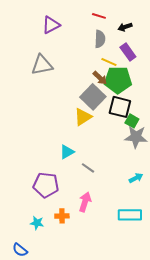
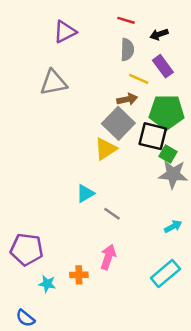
brown arrow: (100, 78) -> (127, 99), turned -56
green pentagon: (118, 80) -> (167, 112), moved
purple pentagon: (46, 185) -> (27, 249), moved
cyan rectangle: (130, 215) -> (165, 274), turned -40

